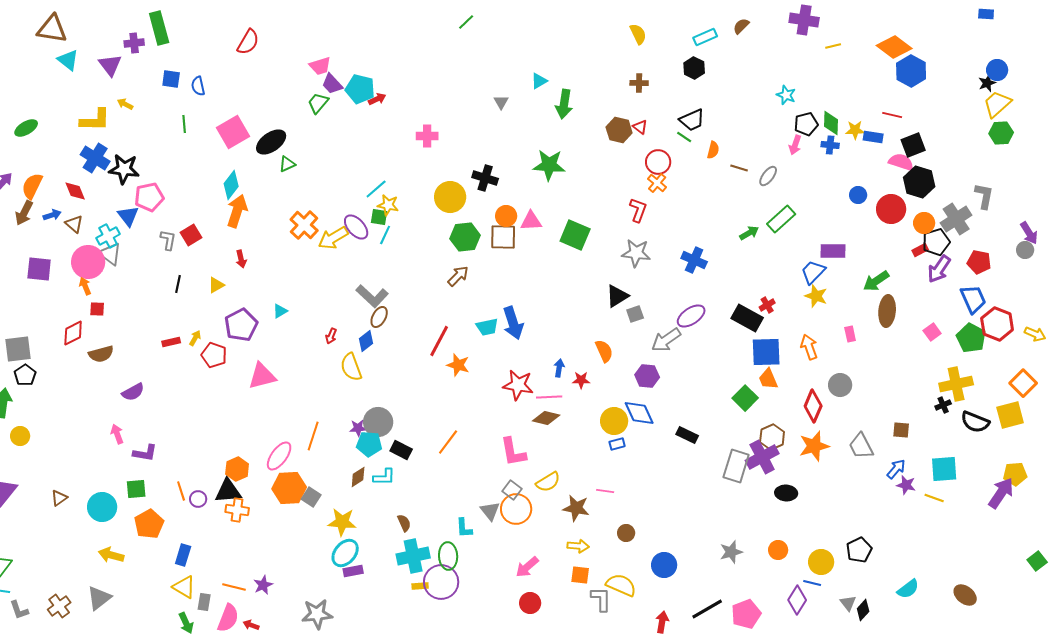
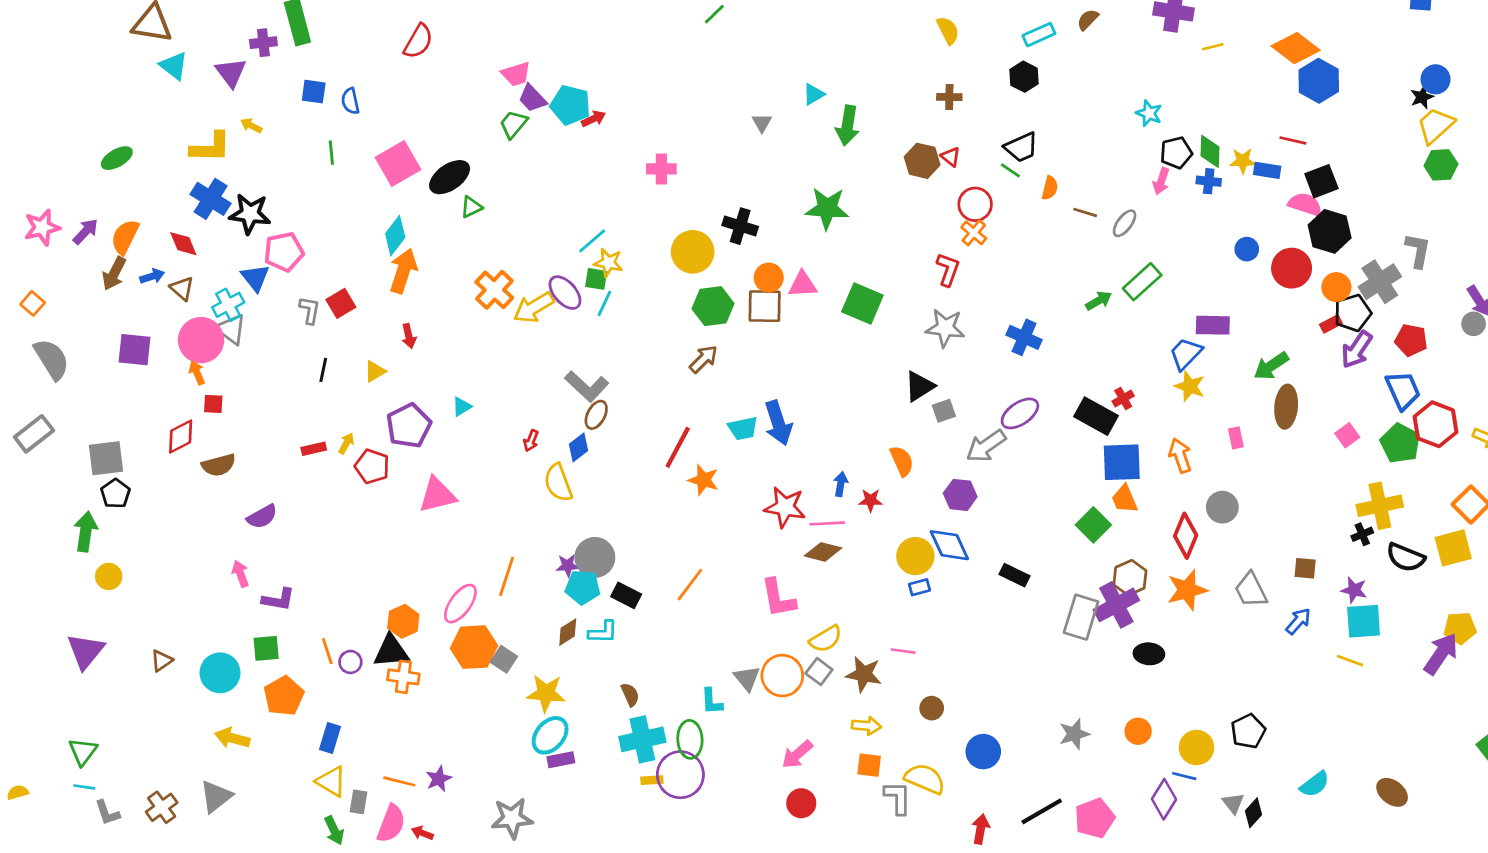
purple star: (906, 485) -> (1354, 590), moved
gray square: (512, 490) -> (819, 671), moved

